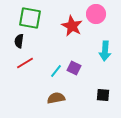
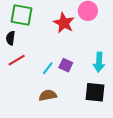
cyan arrow: (105, 51) -> (99, 62), moved
black square: (103, 95) -> (95, 92), size x1.5

